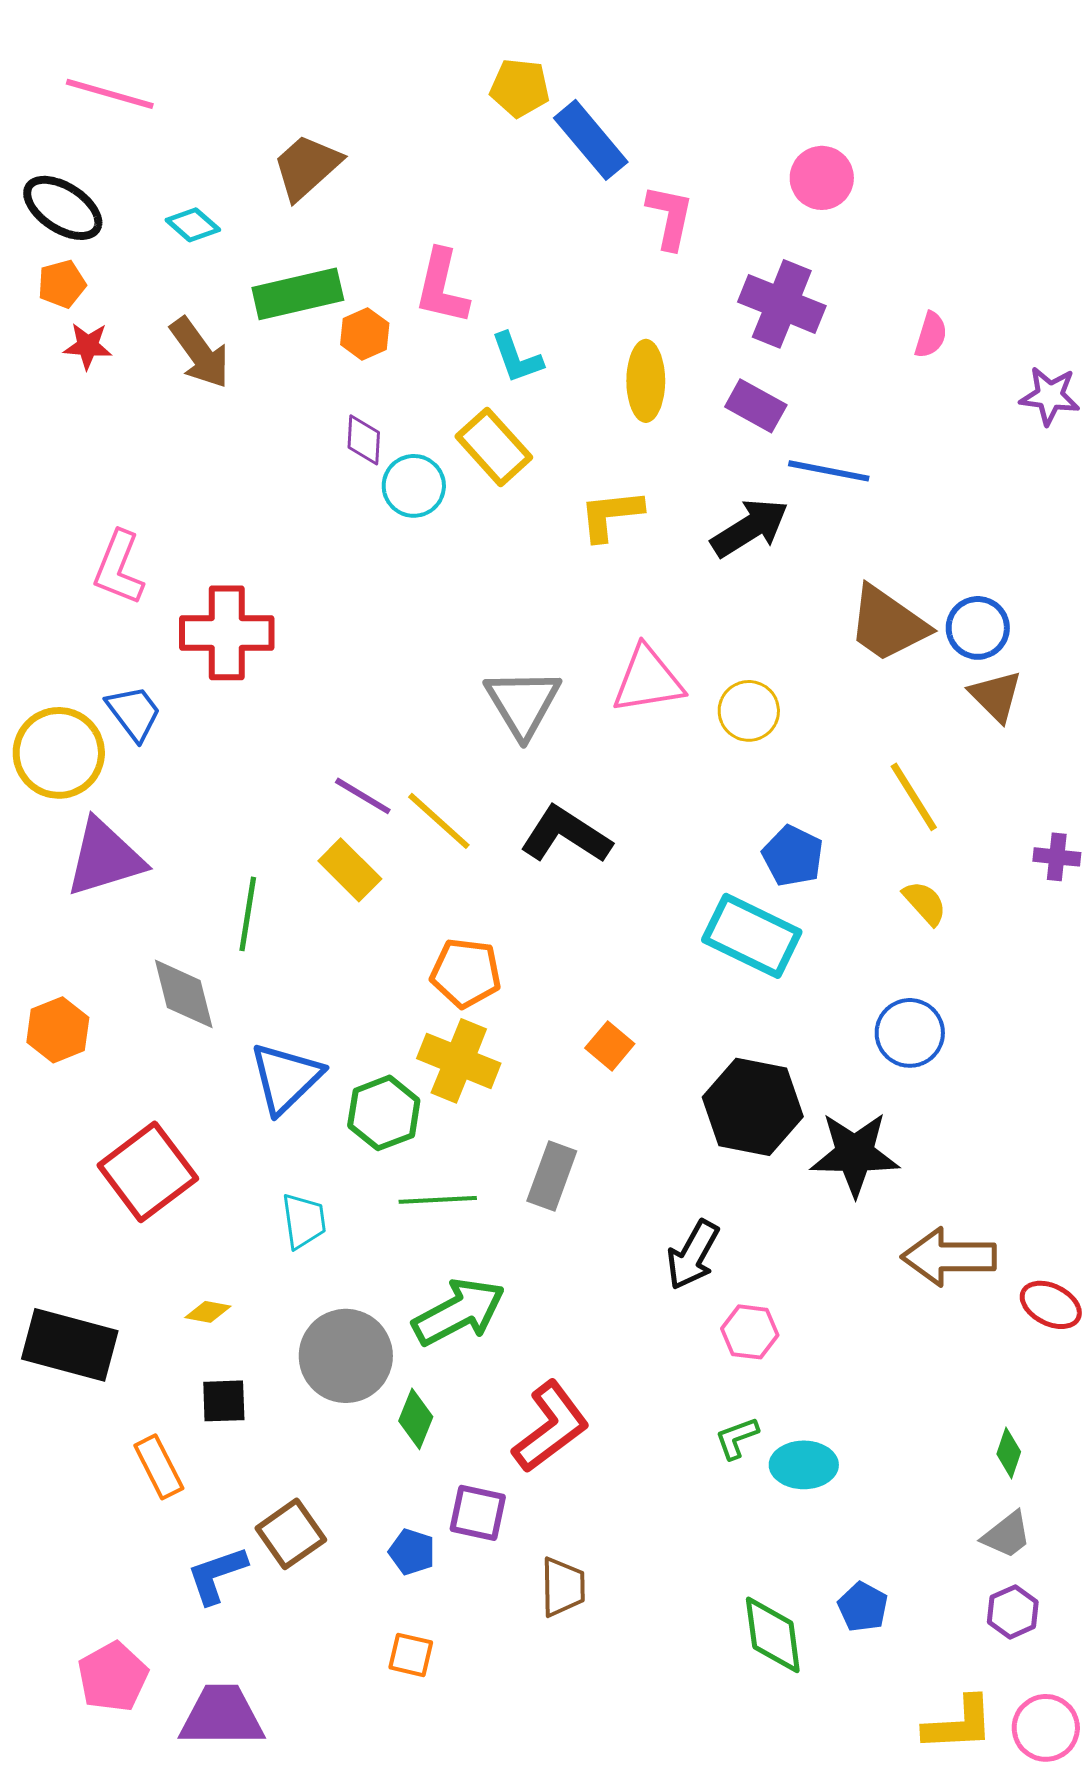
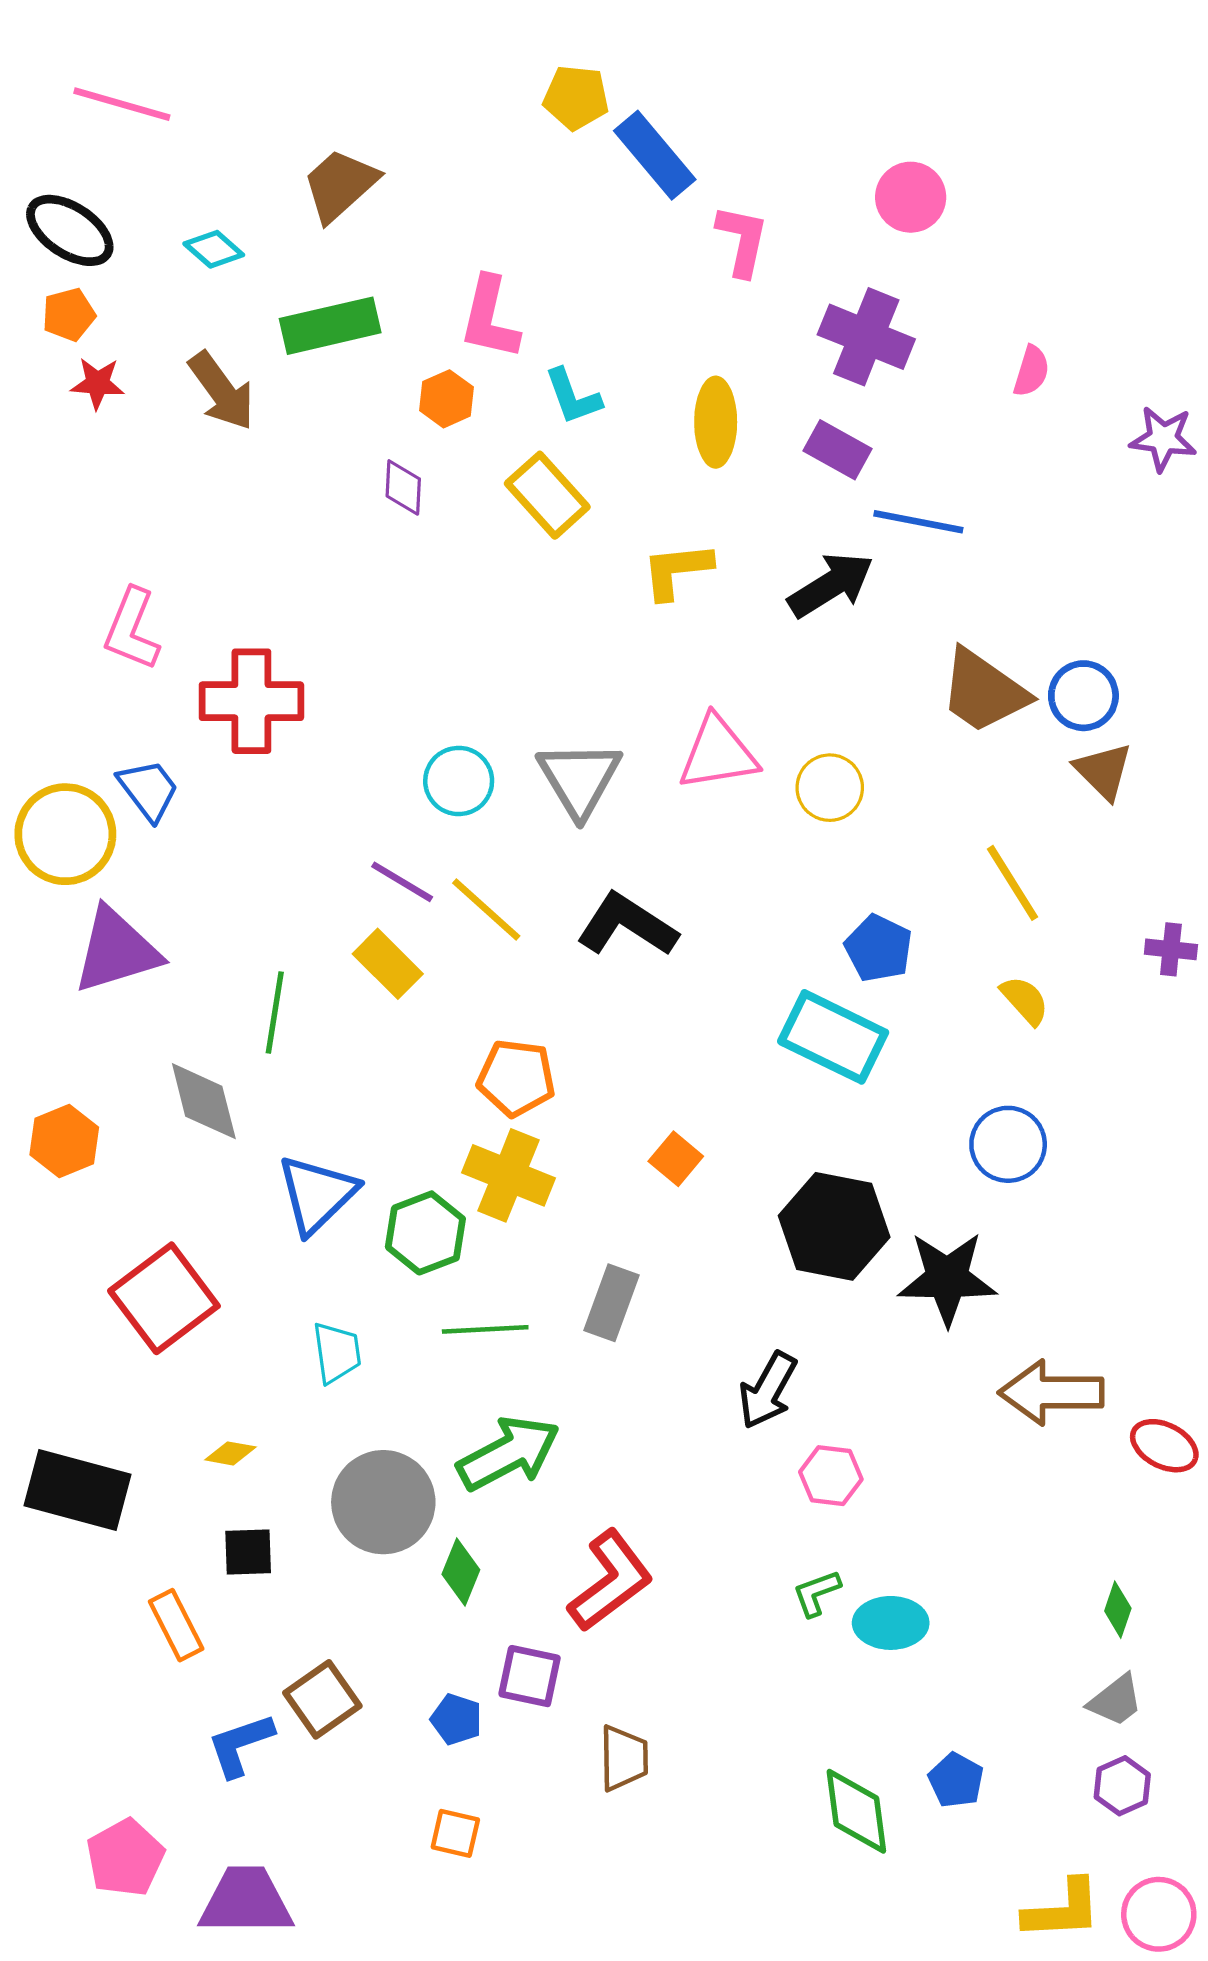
orange hexagon: (365, 334) -> (446, 399), moved
cyan circle: (414, 486) -> (459, 781), moved

